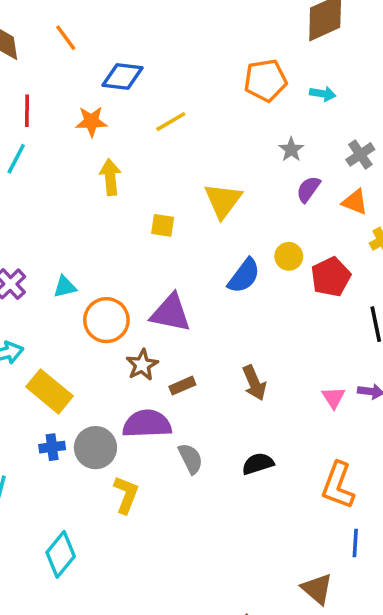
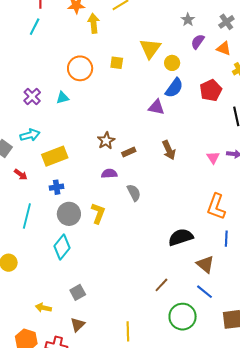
yellow arrow: (110, 177) -> (94, 23), moved
yellow circle: (289, 256) -> (172, 63), moved
blue semicircle: (244, 276) -> (174, 88), moved
purple triangle: (171, 313) -> (156, 107), moved, size x0.7
orange circle: (106, 320) -> (80, 68), moved
yellow rectangle: (49, 391) -> (55, 156), turned -60
purple semicircle: (147, 424) -> (109, 174), size x0.6
gray circle: (95, 448) -> (69, 214), moved
black semicircle: (258, 464) -> (181, 237), moved, size x1.4

